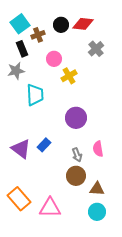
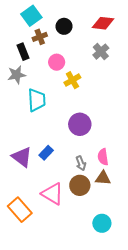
cyan square: (20, 24) -> (31, 16), moved
red diamond: (83, 24) -> (103, 23), moved
brown triangle: (97, 189) -> (103, 178), moved
pink triangle: (50, 208) -> (52, 194), moved, turned 30

